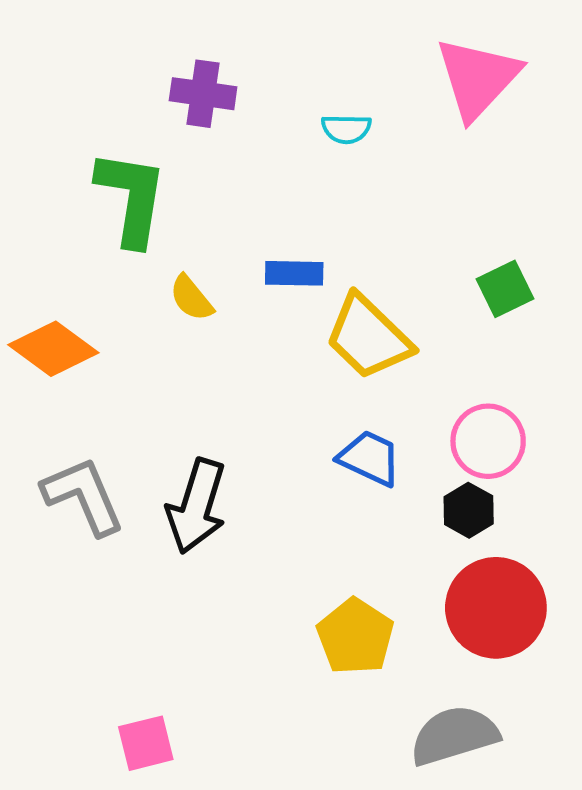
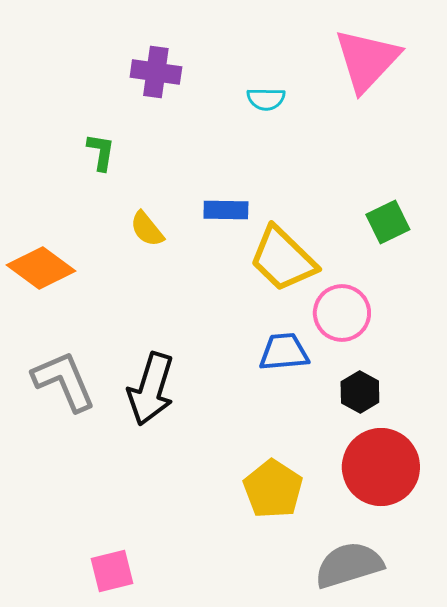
green L-shape: (131, 198) -> (101, 152), size x0.5
pink circle: (488, 441) -> (342, 313), moved
blue trapezoid: (370, 458) -> (284, 352), turned -30

